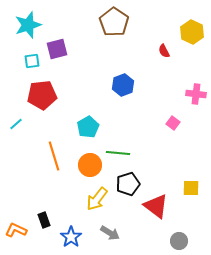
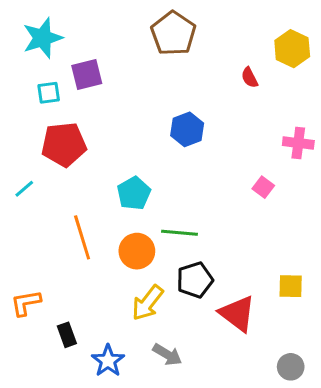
orange L-shape: (16, 230) -> (26, 303), moved, turned -35
gray circle: (179, 241) -> (291, 367), moved

